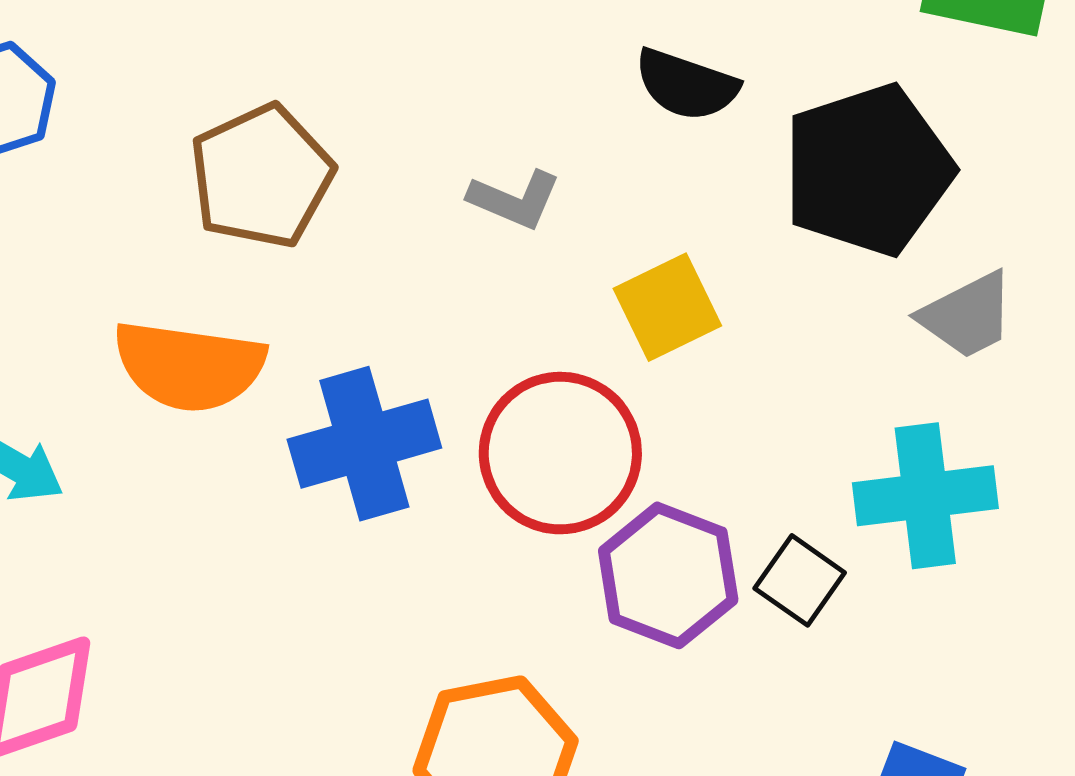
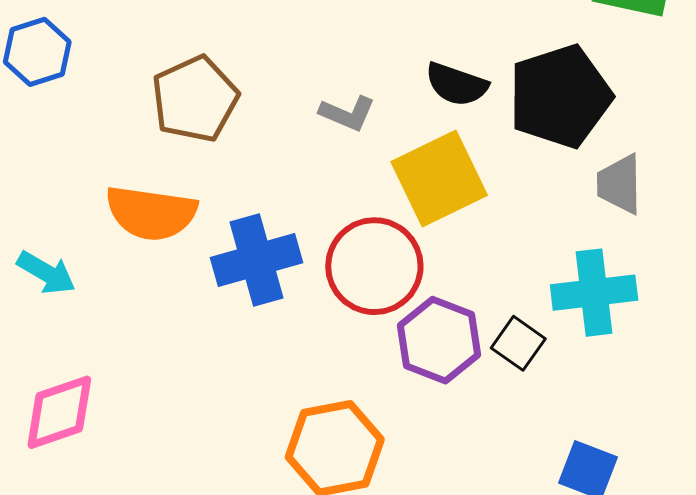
black semicircle: (686, 85) -> (456, 84), moved
yellow square: (667, 307) -> (439, 179), size x1.5
gray trapezoid: (967, 315) -> (620, 184), turned 116

